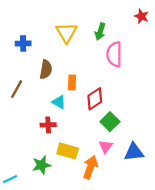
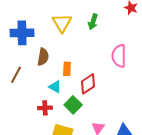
blue cross: (23, 43) -> (22, 33), size x1.6
pink semicircle: (114, 54) -> (119, 56), moved
green square: (110, 122) -> (73, 105), moved

